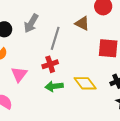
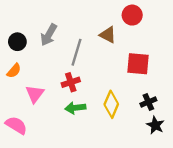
yellow diamond: (85, 83) -> (111, 104), turned 60

